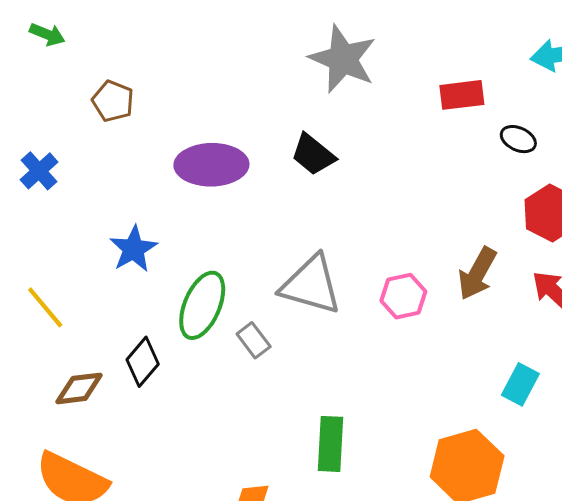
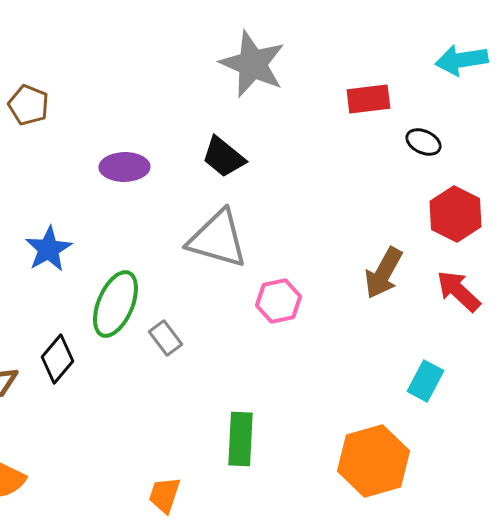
purple ellipse: (211, 165) -> (124, 167), size x0.7
gray triangle: (311, 285) -> (217, 239), moved
pink hexagon: (403, 296) -> (278, 301), moved

